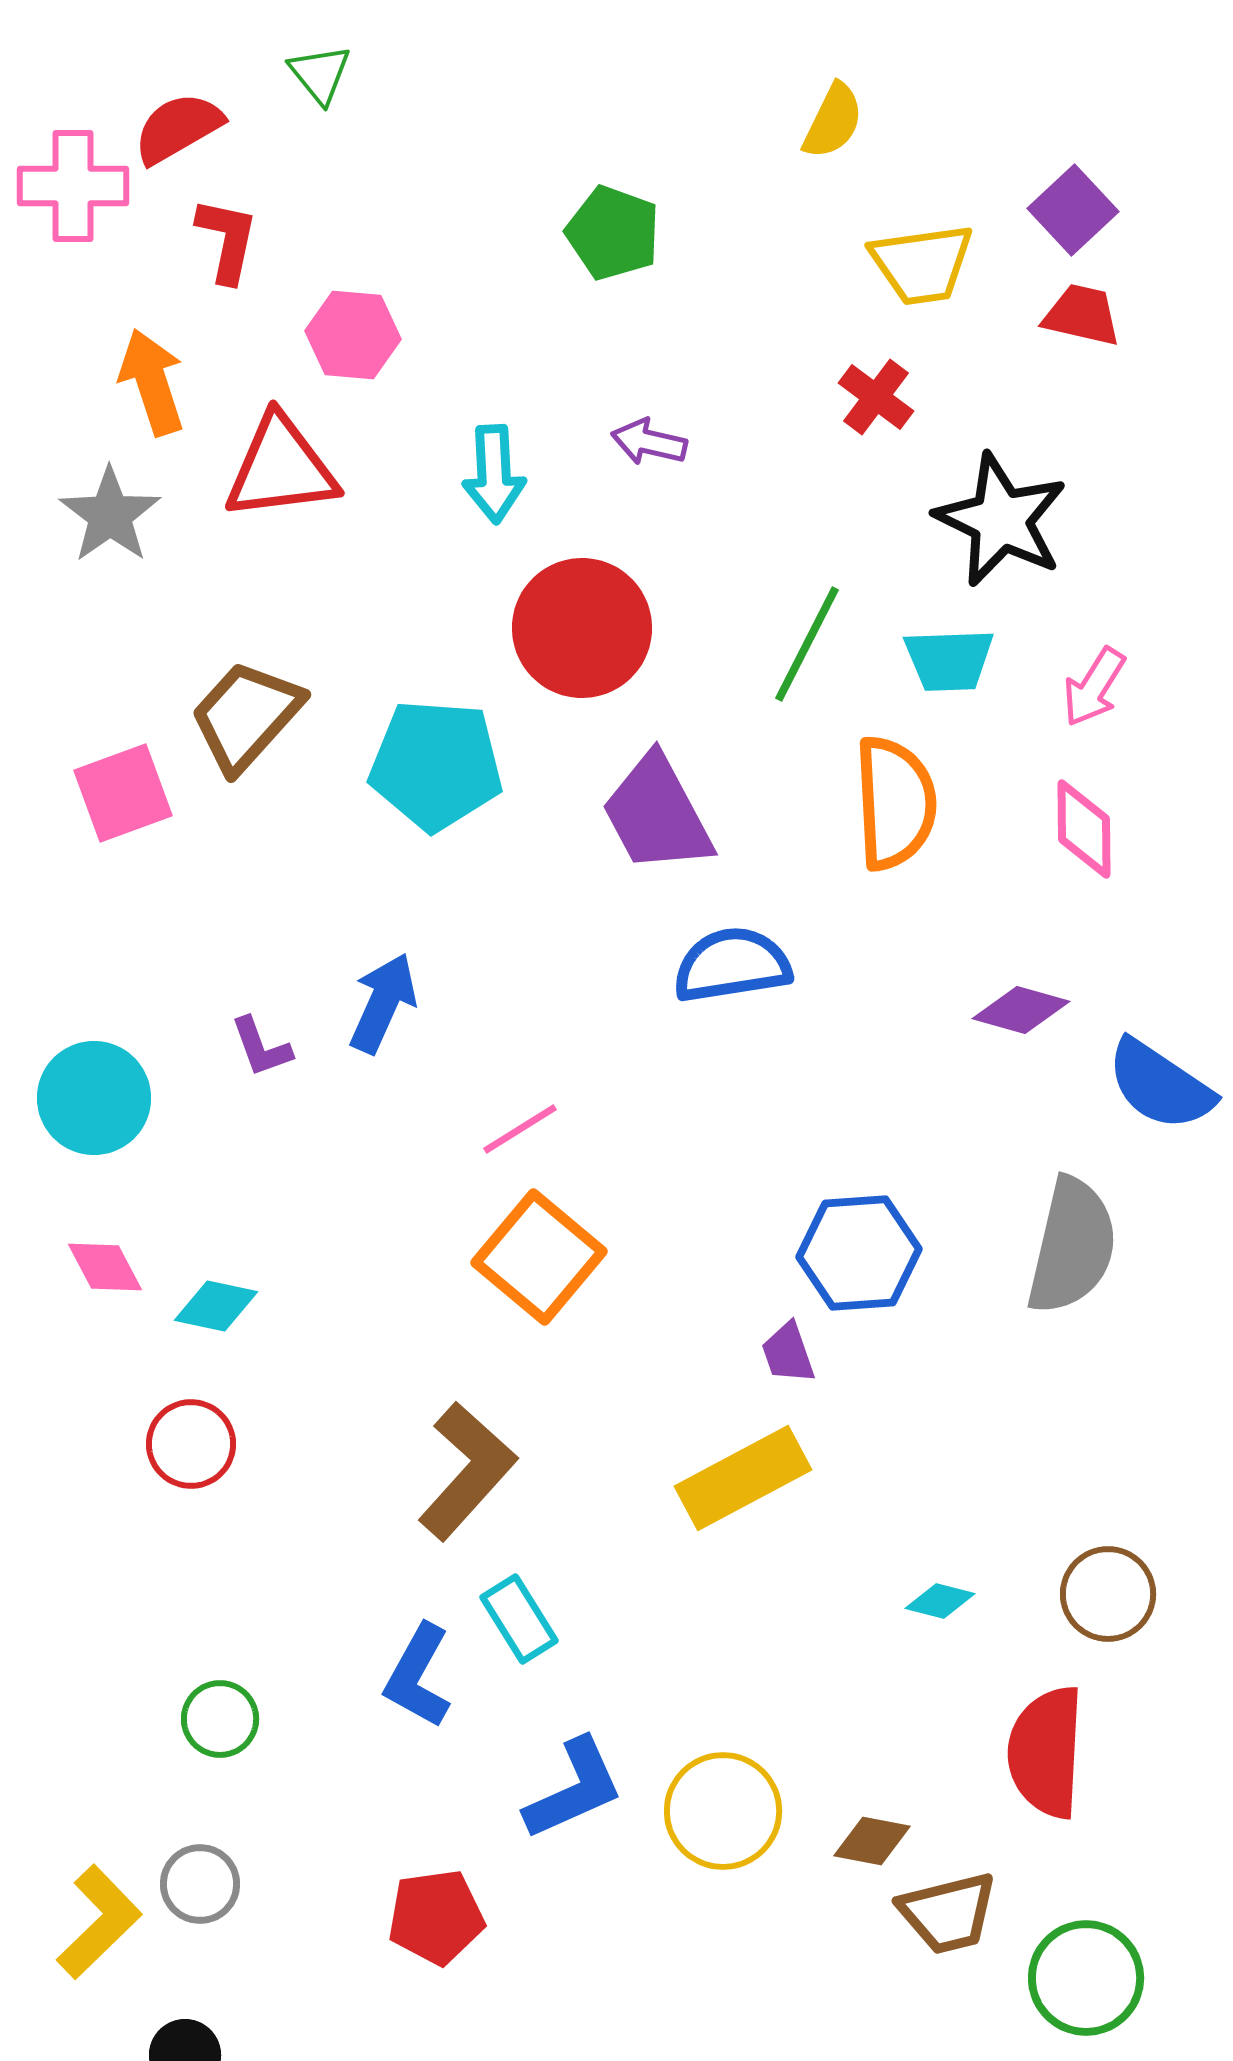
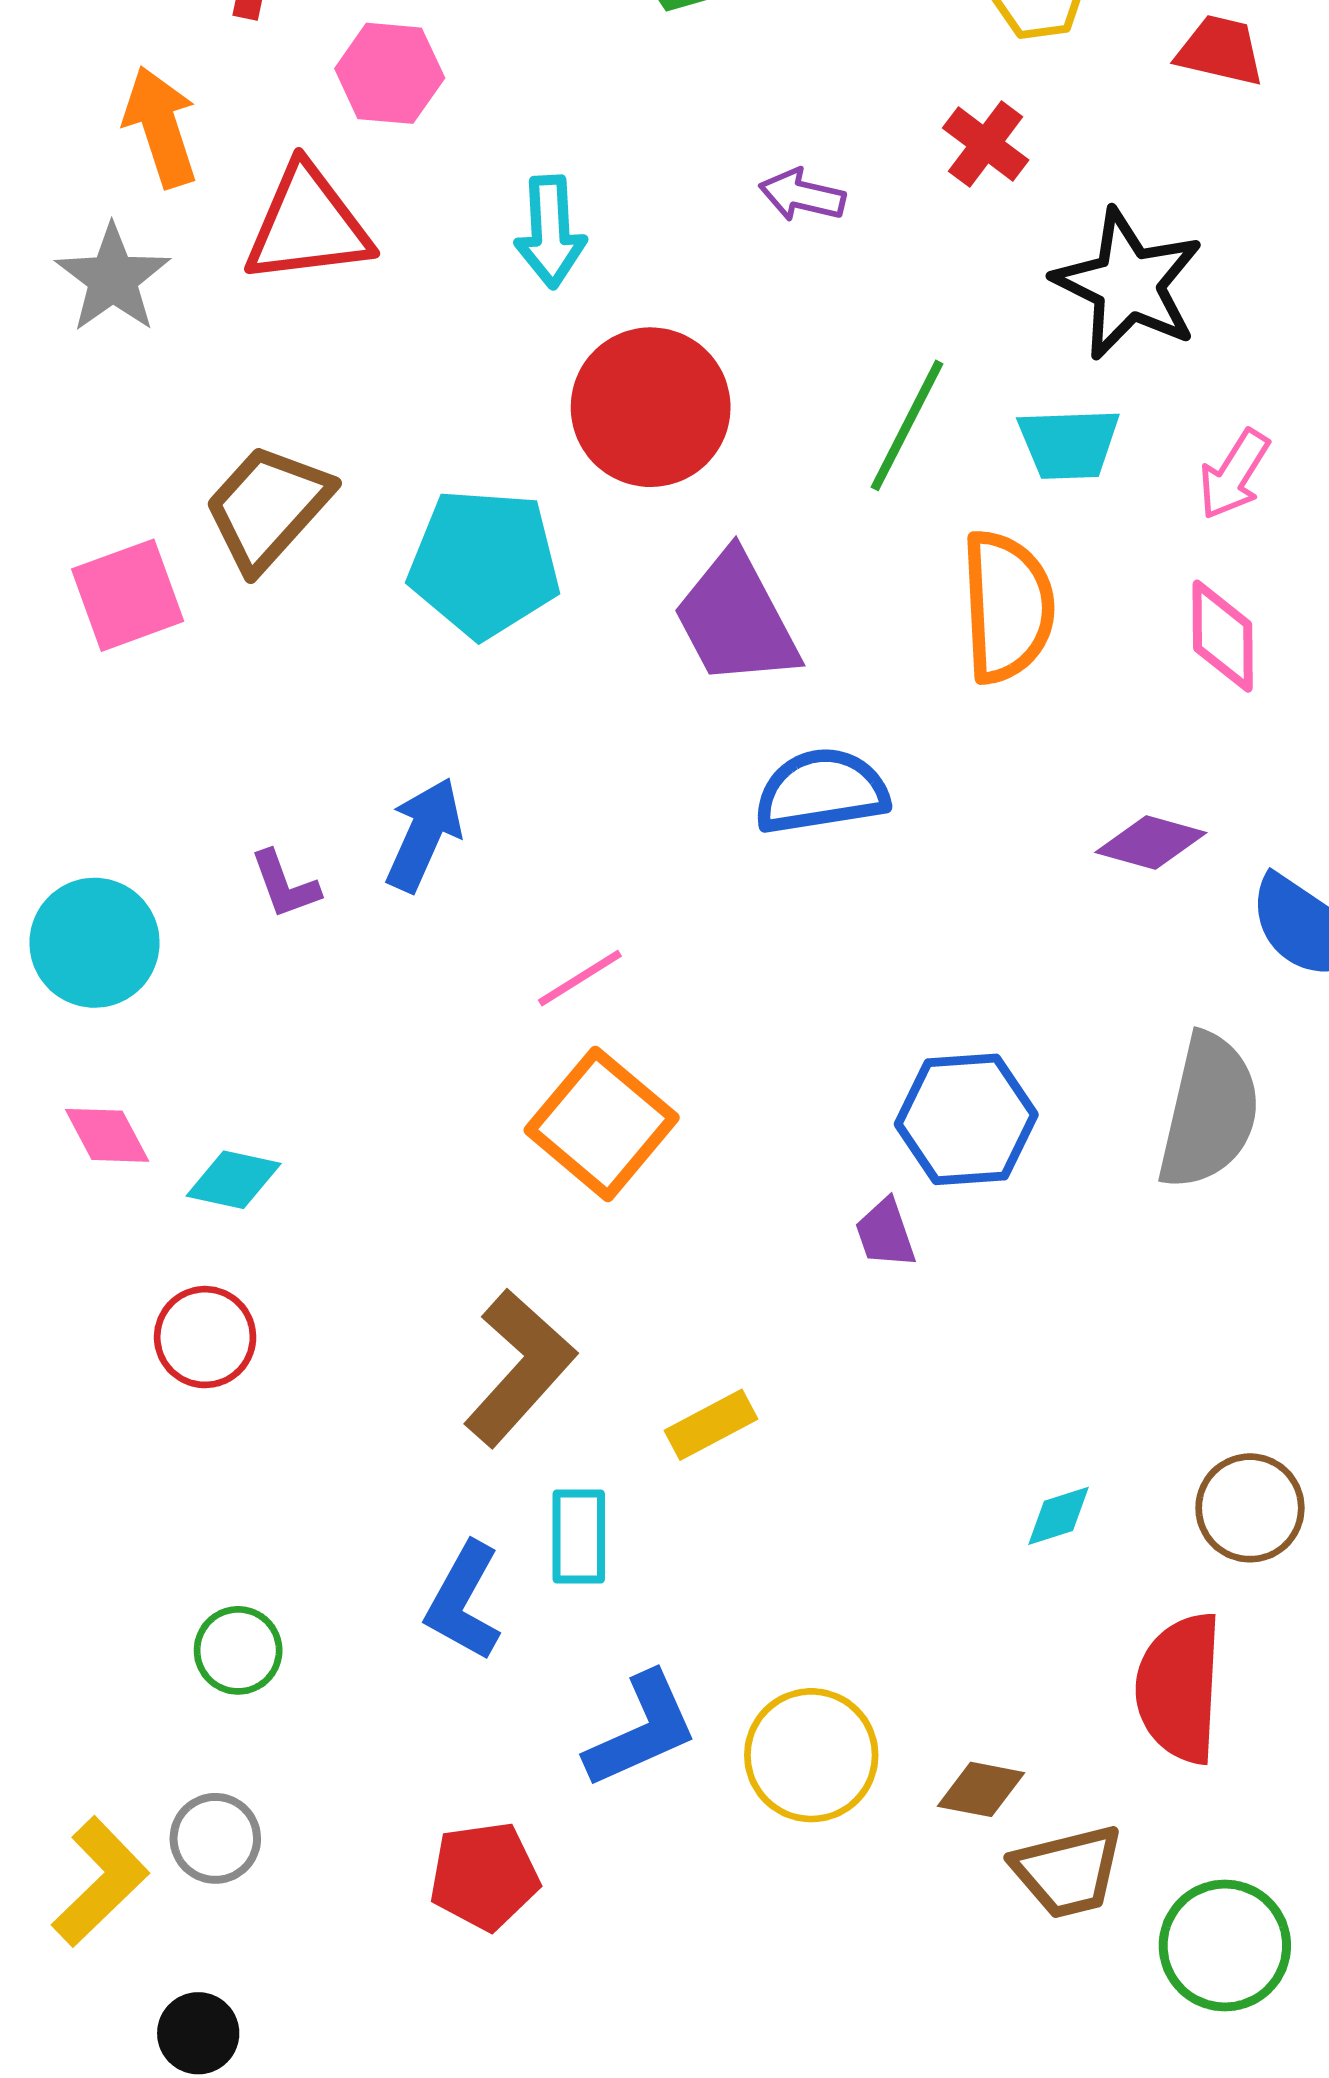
purple arrow: (649, 442) -> (802, 195), moved
yellow rectangle: (743, 1478) -> (711, 1425), moved, size x0.6
cyan diamond: (940, 1601) -> (1059, 1516), turned -32
cyan rectangle: (519, 1619) -> (579, 1536), turned 32

